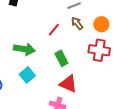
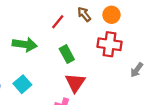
cyan square: (27, 75) -> (22, 84), moved
red triangle: (68, 84) -> (75, 83), turned 42

